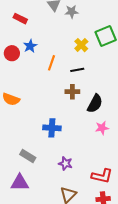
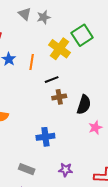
yellow cross: (81, 45) -> (59, 49), size x1.5
orange line: (52, 63) -> (32, 62), moved
black line: (77, 70) -> (52, 80), moved

